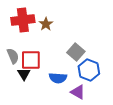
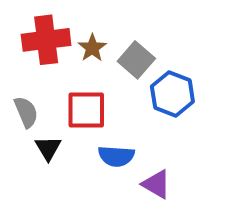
gray square: (76, 52) -> (136, 60), moved
red square: (31, 60) -> (86, 110), moved
blue hexagon: (89, 70) -> (172, 94), moved

